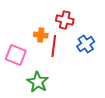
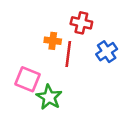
pink square: (16, 55) -> (28, 79), moved

